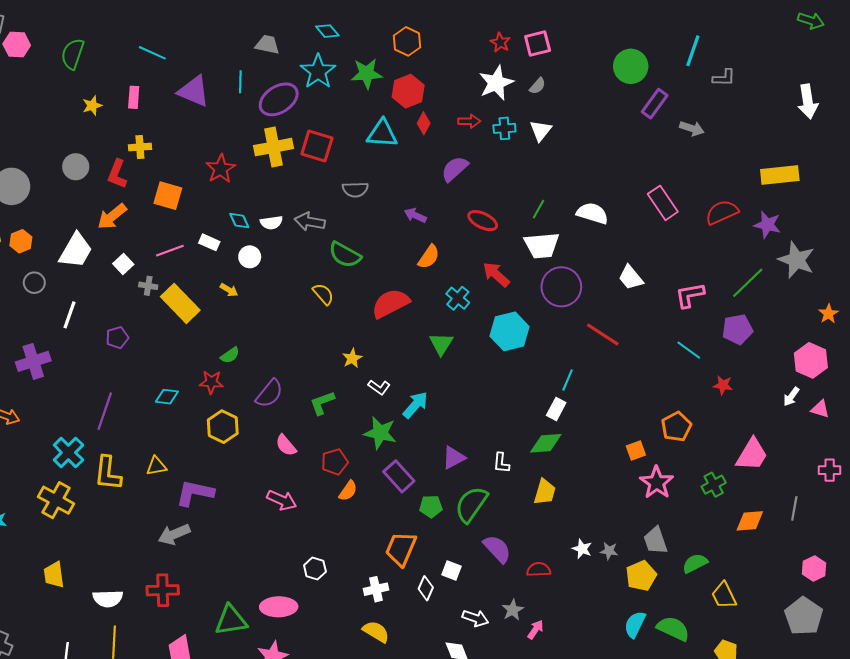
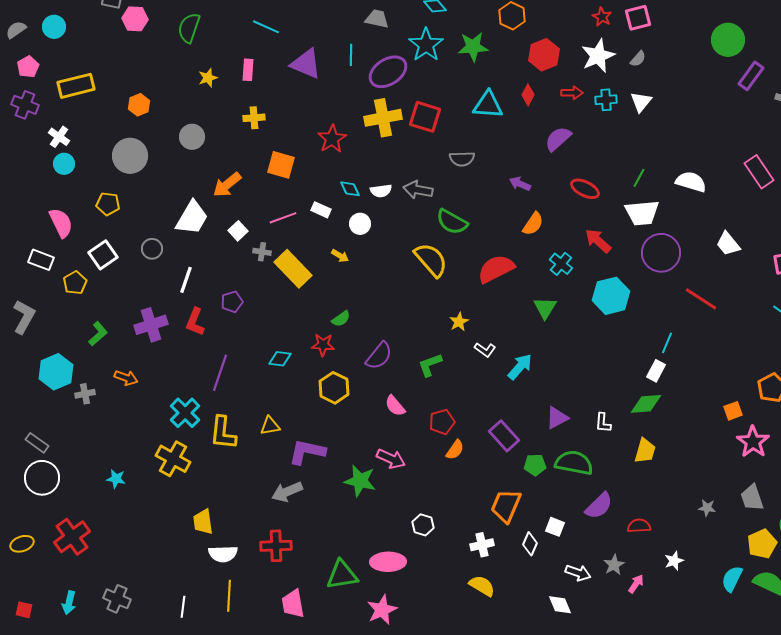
red hexagon: (408, 91) -> (544, 55), moved
red L-shape: (117, 174) -> (195, 322), moved
orange hexagon: (21, 241) -> (139, 105), moved
yellow semicircle: (323, 294) -> (431, 260), size x1.6
green star: (380, 433) -> (360, 481), moved
green semicircle: (471, 504) -> (574, 463), turned 66
purple semicircle: (497, 549) -> (599, 506), turned 88
white star: (582, 549) -> (674, 561), moved, turned 30
yellow trapezoid: (54, 575) -> (203, 522), moved
yellow pentagon: (641, 576) -> (762, 544), moved

